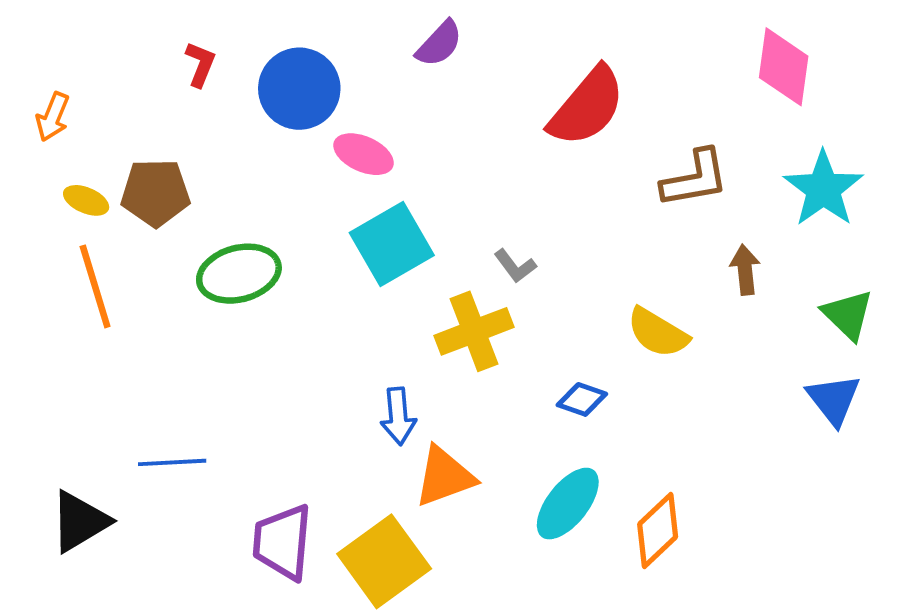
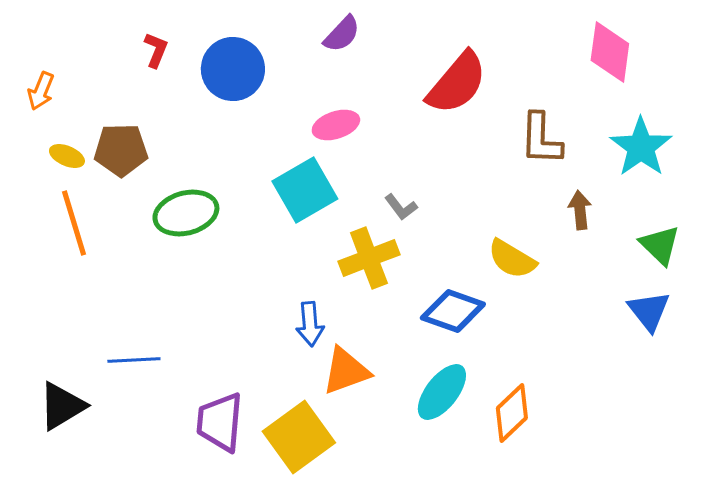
pink ellipse: (364, 154) -> (336, 125), moved, turned -42
brown L-shape: (695, 179) -> (541, 139), turned 102
blue diamond: (582, 399) -> (453, 311), size x1.6

